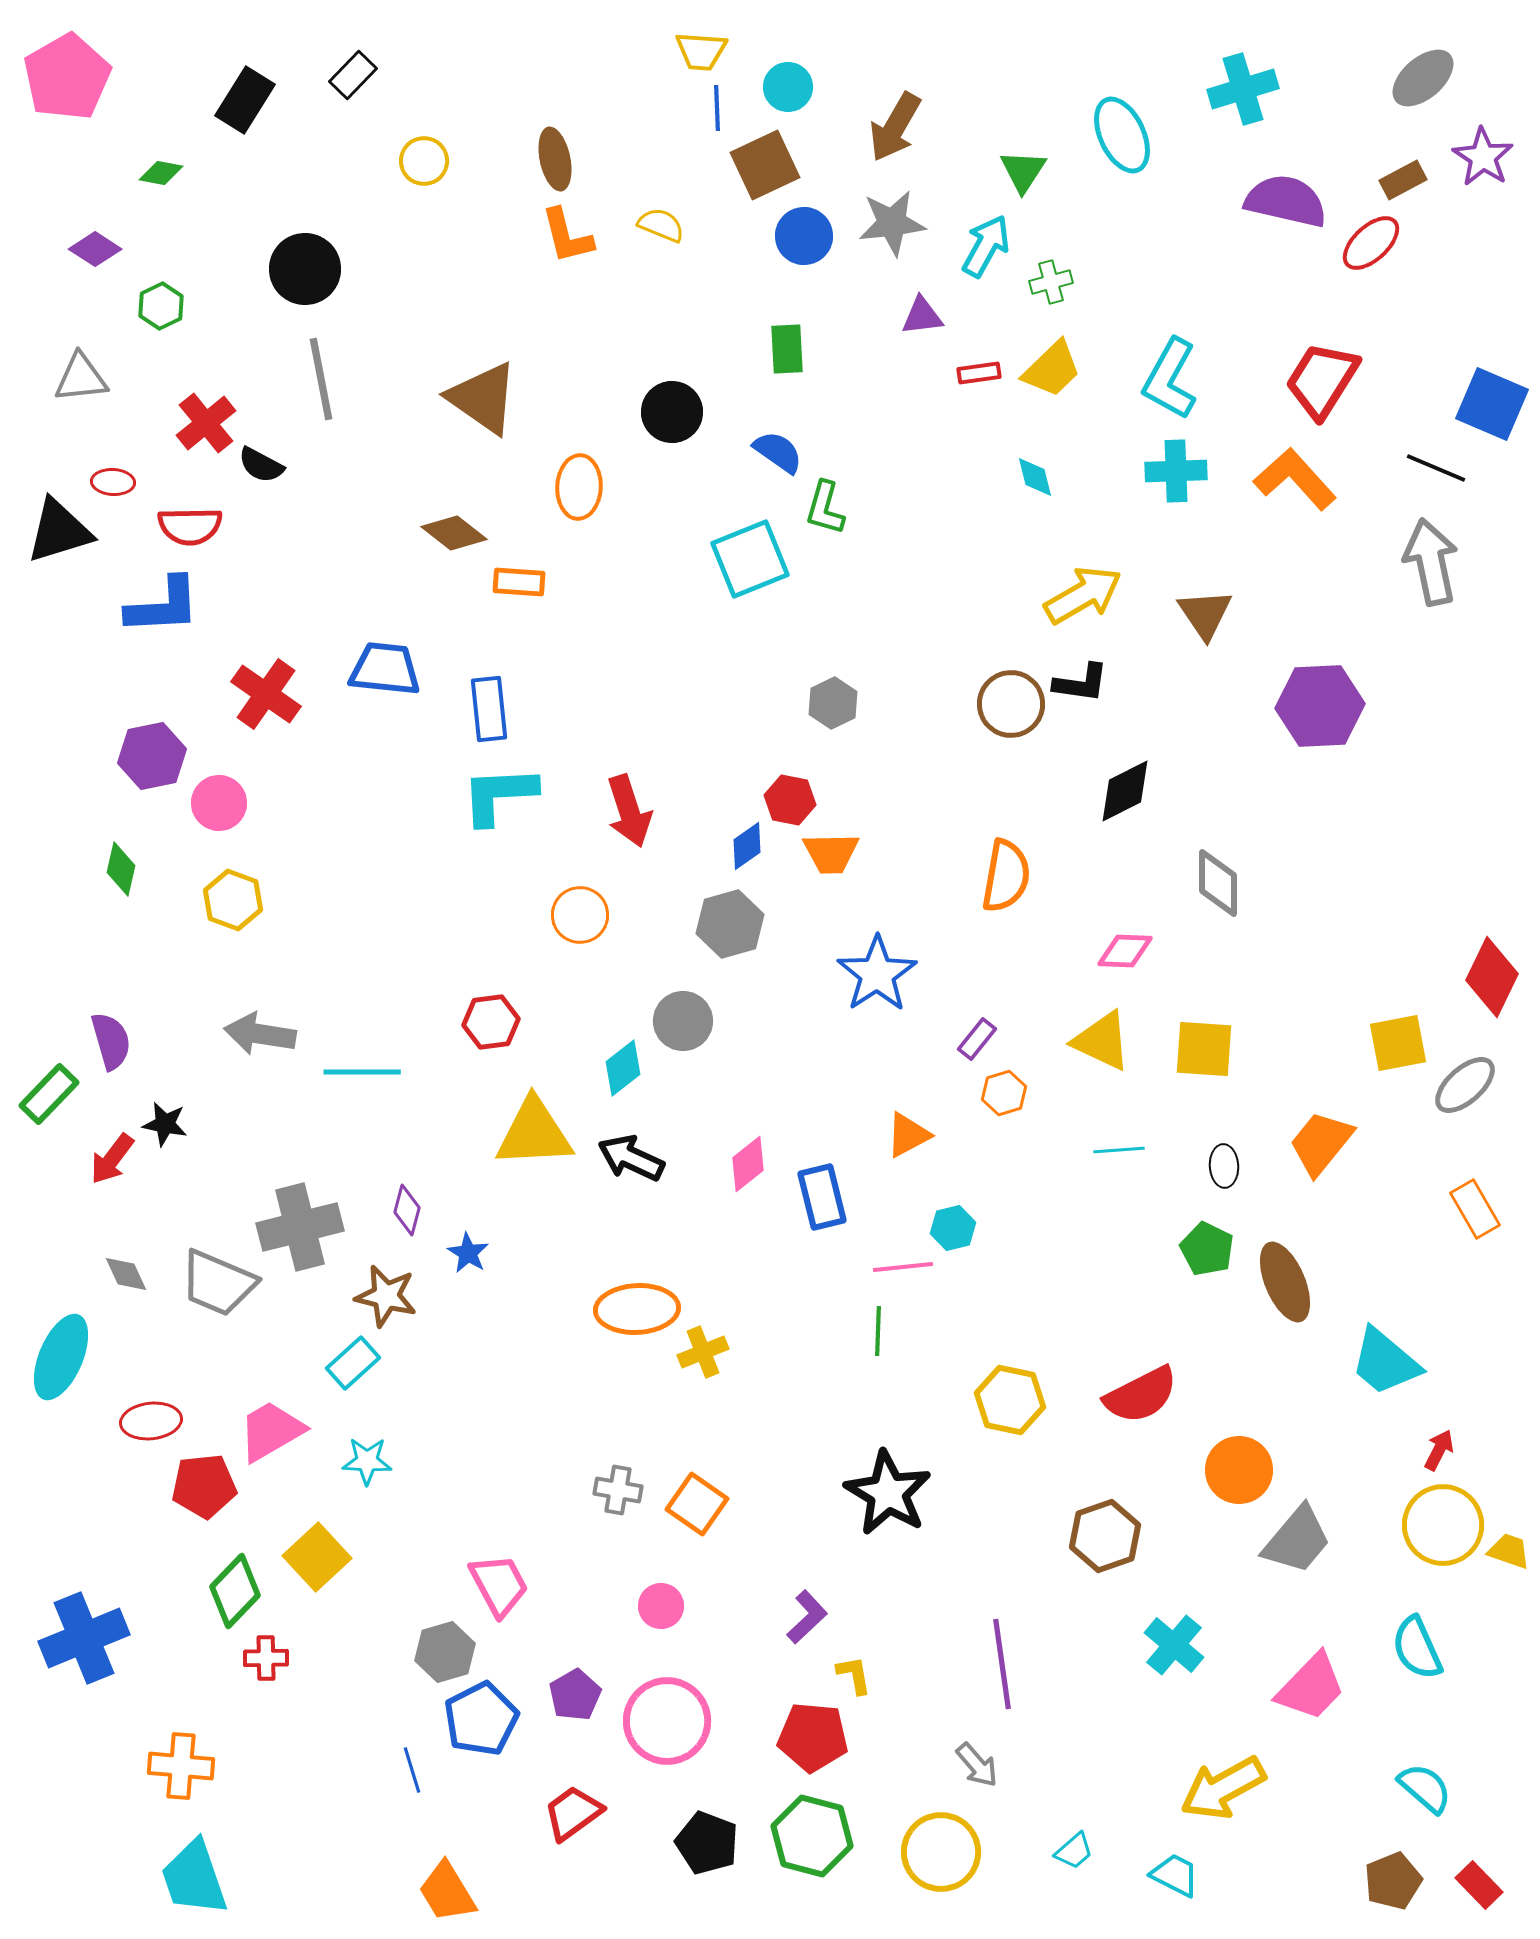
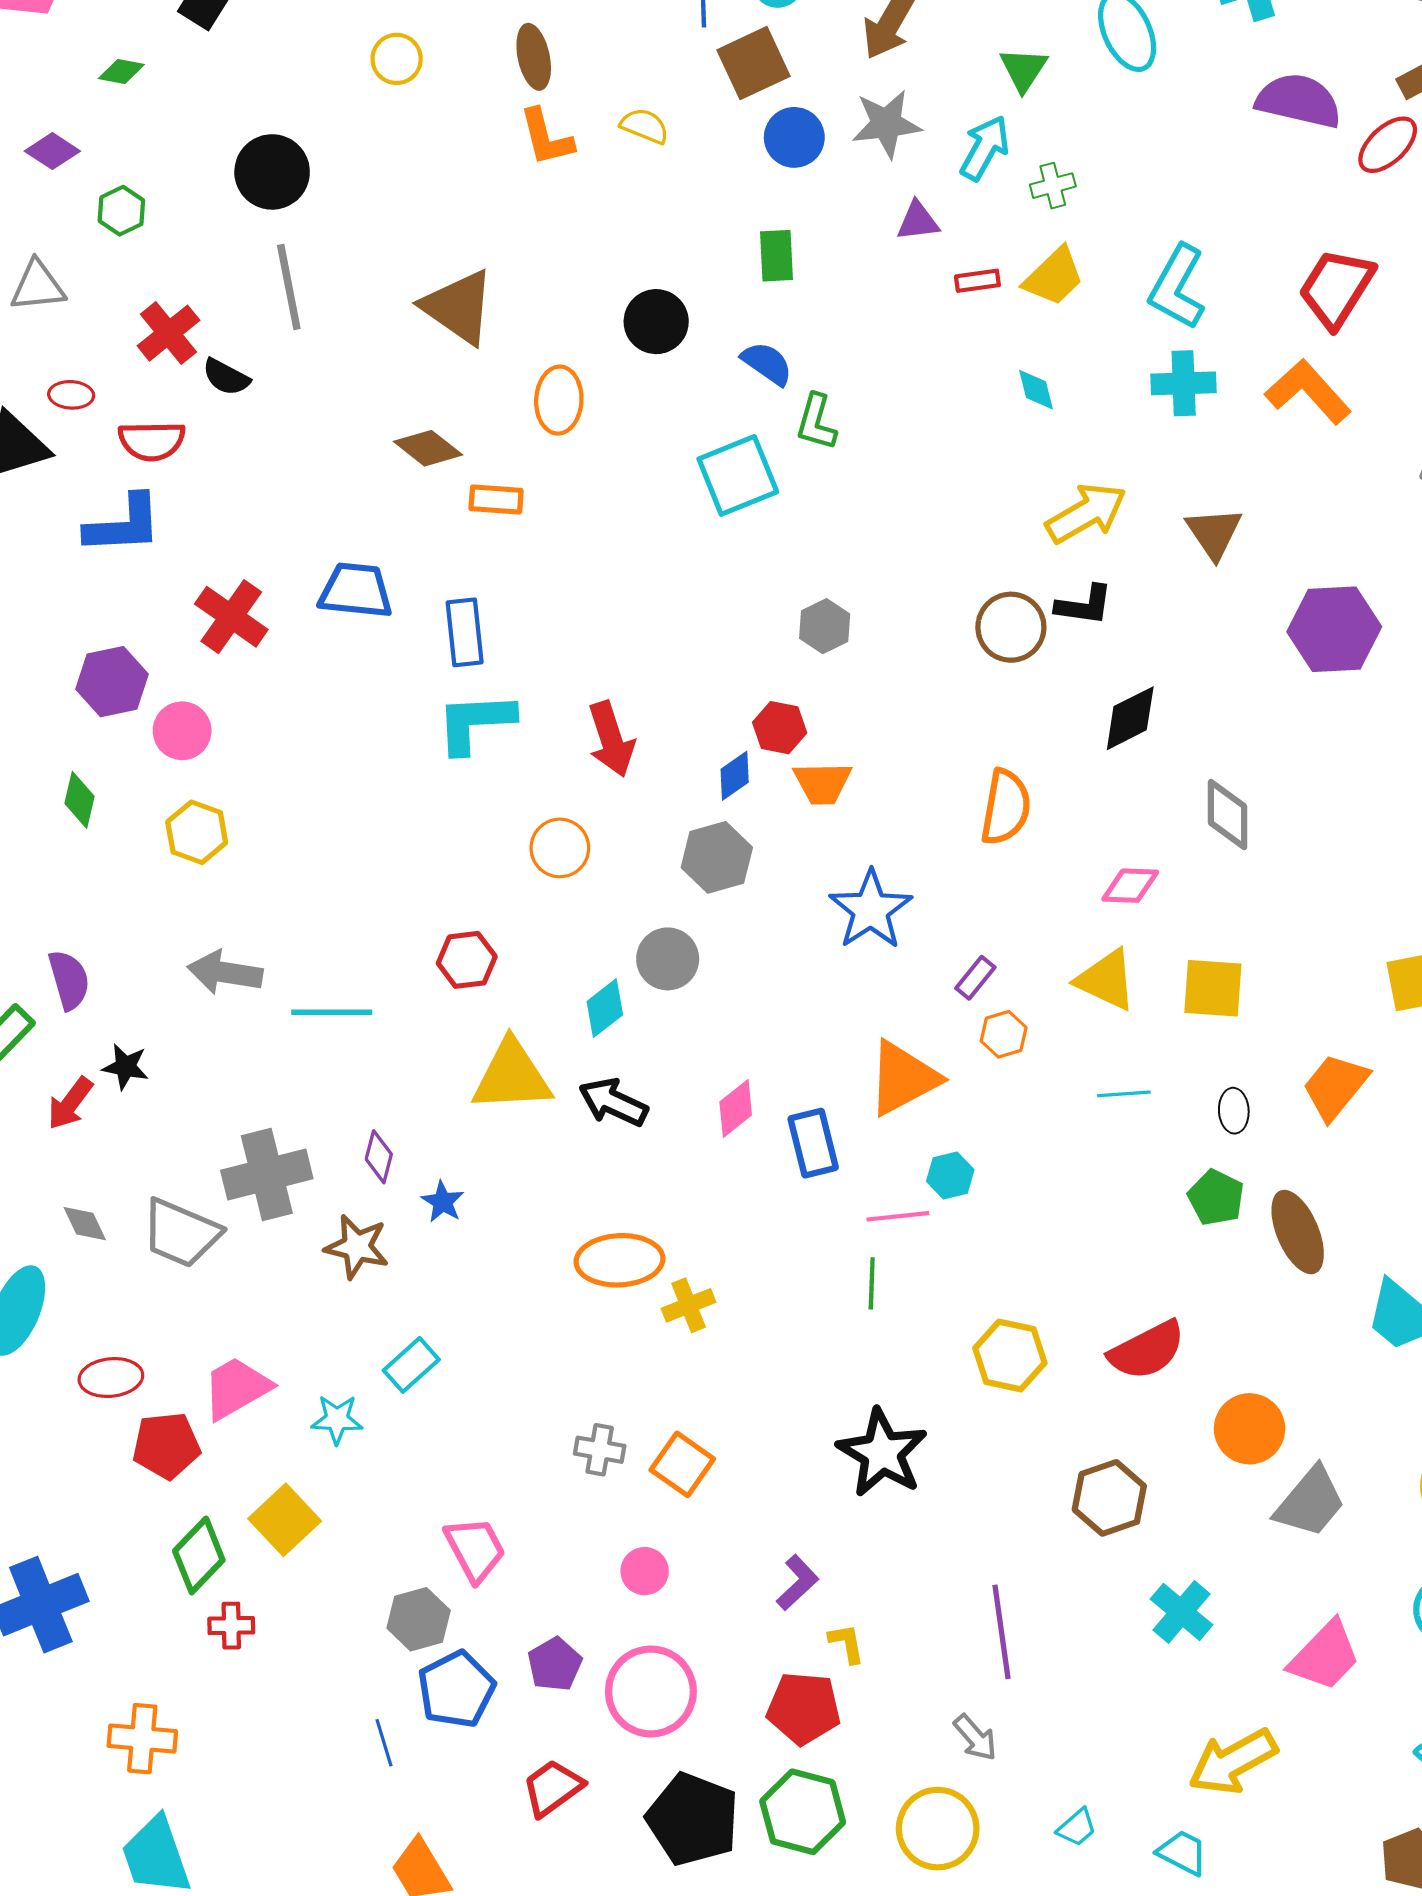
orange triangle: (908, 1135) -> (903, 1078), size x1.6
cyan rectangle: (353, 1363) -> (411, 1365), moved
black pentagon: (707, 1843) -> (693, 1819), size x1.4

